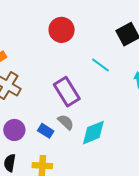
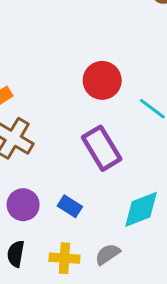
red circle: (62, 30) -> (102, 80), moved
gray semicircle: (66, 122) -> (108, 254), moved, turned -78

